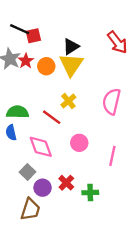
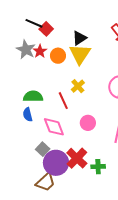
red square: (33, 36) -> (46, 29), turned -32
red line: (52, 117) -> (63, 101), turned 30
red cross: (66, 183) -> (77, 158), size x1.5
purple circle: (43, 188) -> (56, 163), size x1.6
brown trapezoid: (30, 209) -> (46, 182), turned 30

